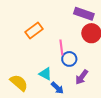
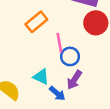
orange rectangle: (34, 31) -> (36, 22), moved
purple arrow: (82, 77) -> (74, 80), moved

